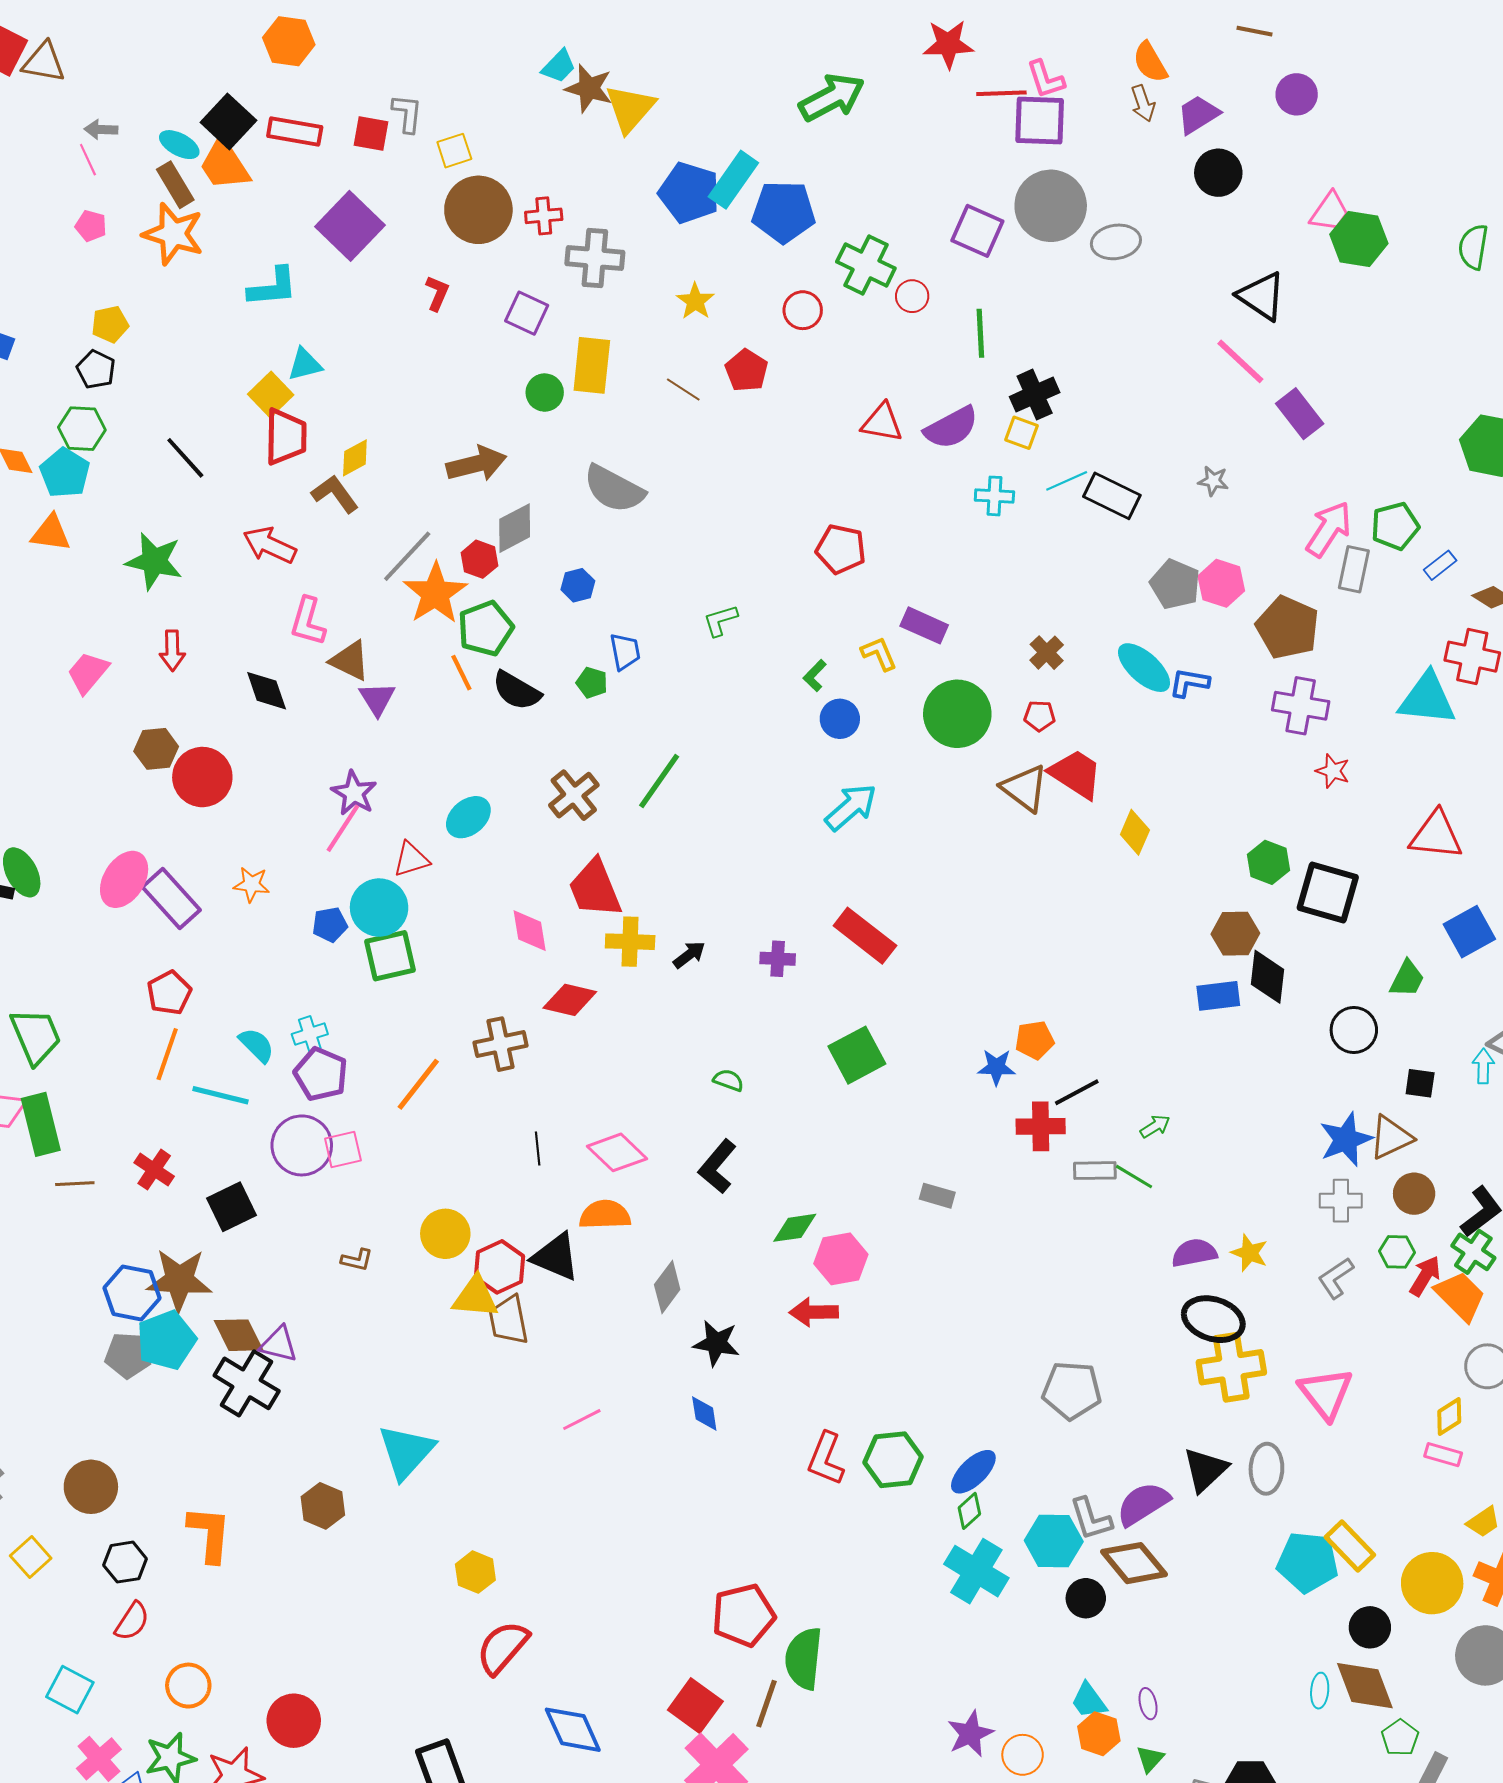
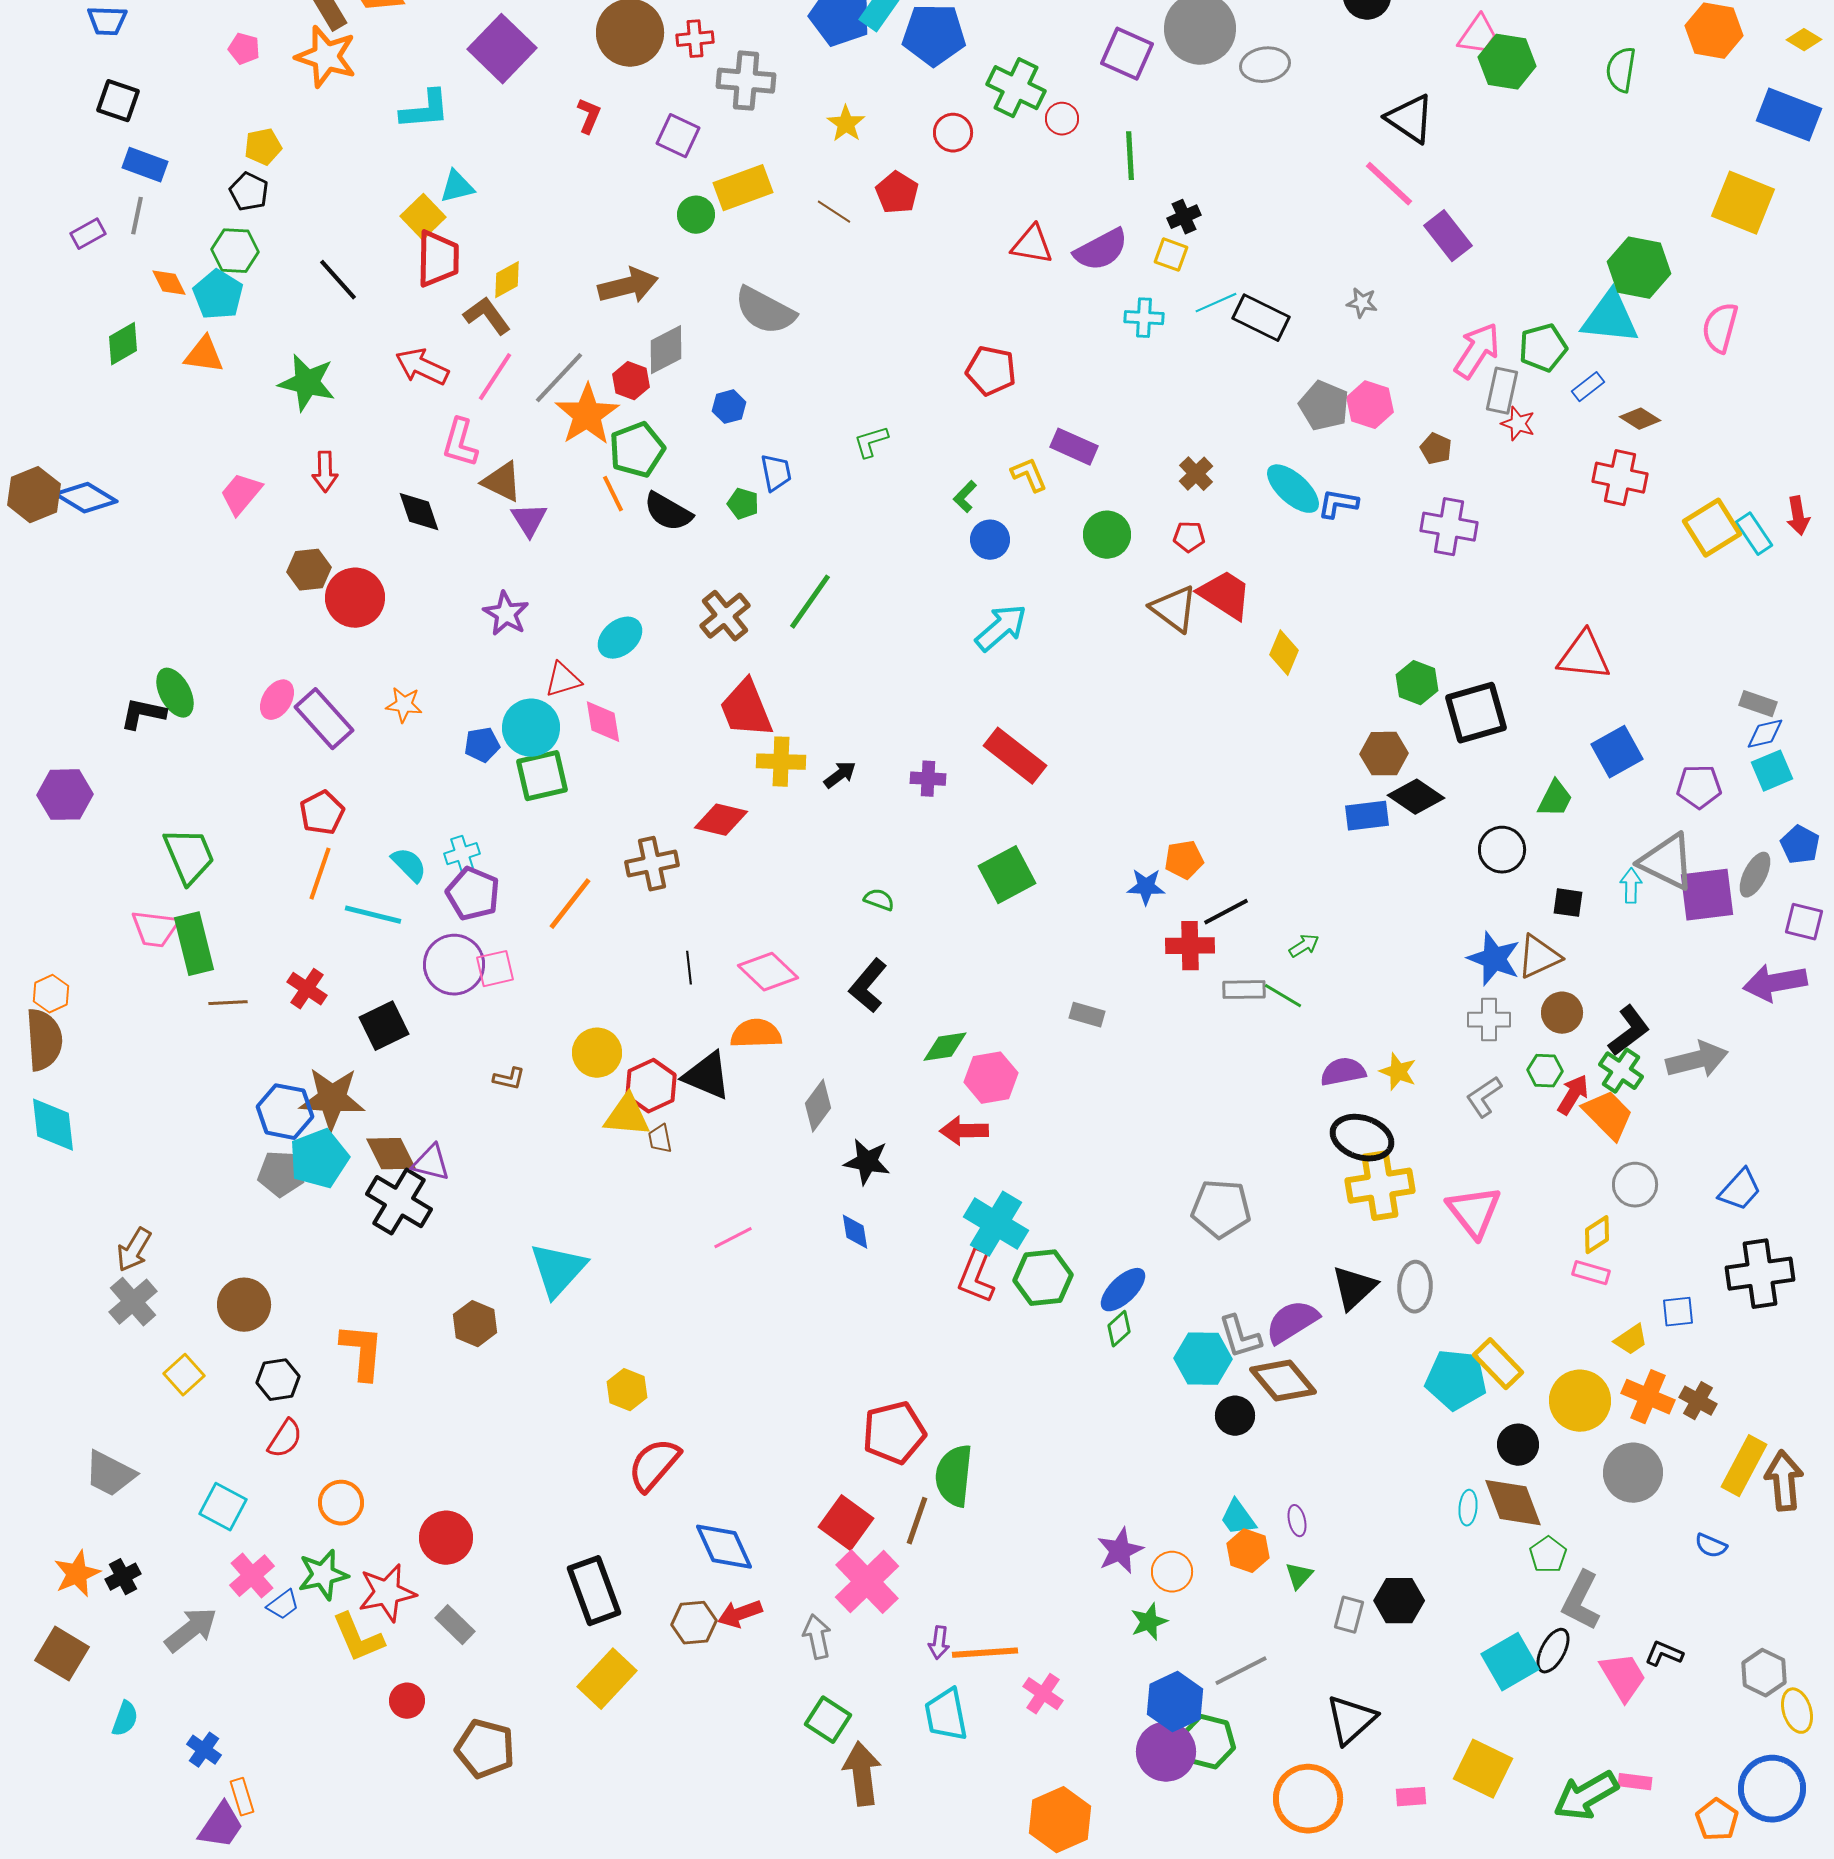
yellow rectangle: (592, 365) -> (743, 188), turned 64
black cross: (1035, 395) -> (1184, 217), size x0.7
brown pentagon: (1288, 627) -> (1436, 449), size x0.5
cyan triangle: (1427, 699) -> (1610, 318), moved
green circle: (957, 714) -> (1107, 535), size x0.7
red star: (1333, 771) -> (1518, 424), moved
pink line: (343, 828) -> (495, 377), moved
pink ellipse: (124, 879) -> (277, 700), size x0.7
black square: (1328, 892) -> (1476, 713), turned -32
pink diamond: (530, 931) -> (603, 722), moved
black diamond: (1267, 977) -> (1416, 797), turned -62
blue star: (1346, 1139) -> (1494, 959), turned -30
brown trapezoid: (509, 1320) -> (660, 1139), size x0.6
cyan cross: (976, 1571) -> (996, 1224), moved

